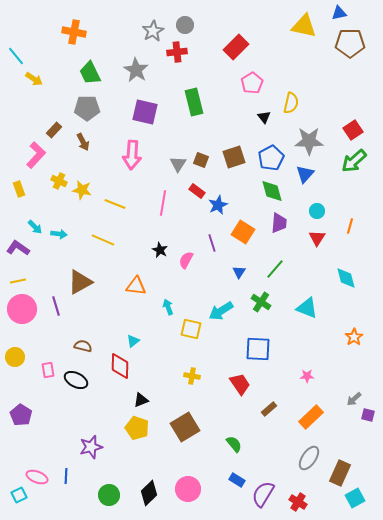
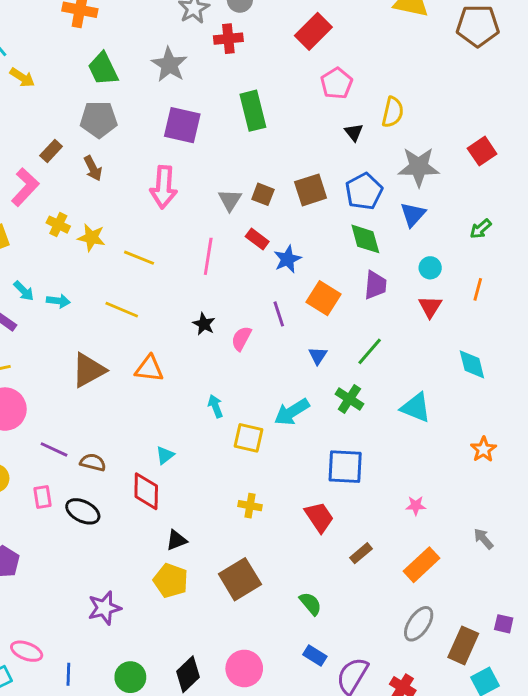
green arrow: (354, 161) -> (481, 229), moved, size x0.6
orange triangle: (136, 286) -> (149, 369), moved
purple line: (56, 306) -> (54, 449), moved, turned -48
gray arrow: (354, 399) -> (483, 539), turned 91
purple square: (368, 415) -> (504, 624), moved
blue line: (66, 476) -> (68, 674), moved

